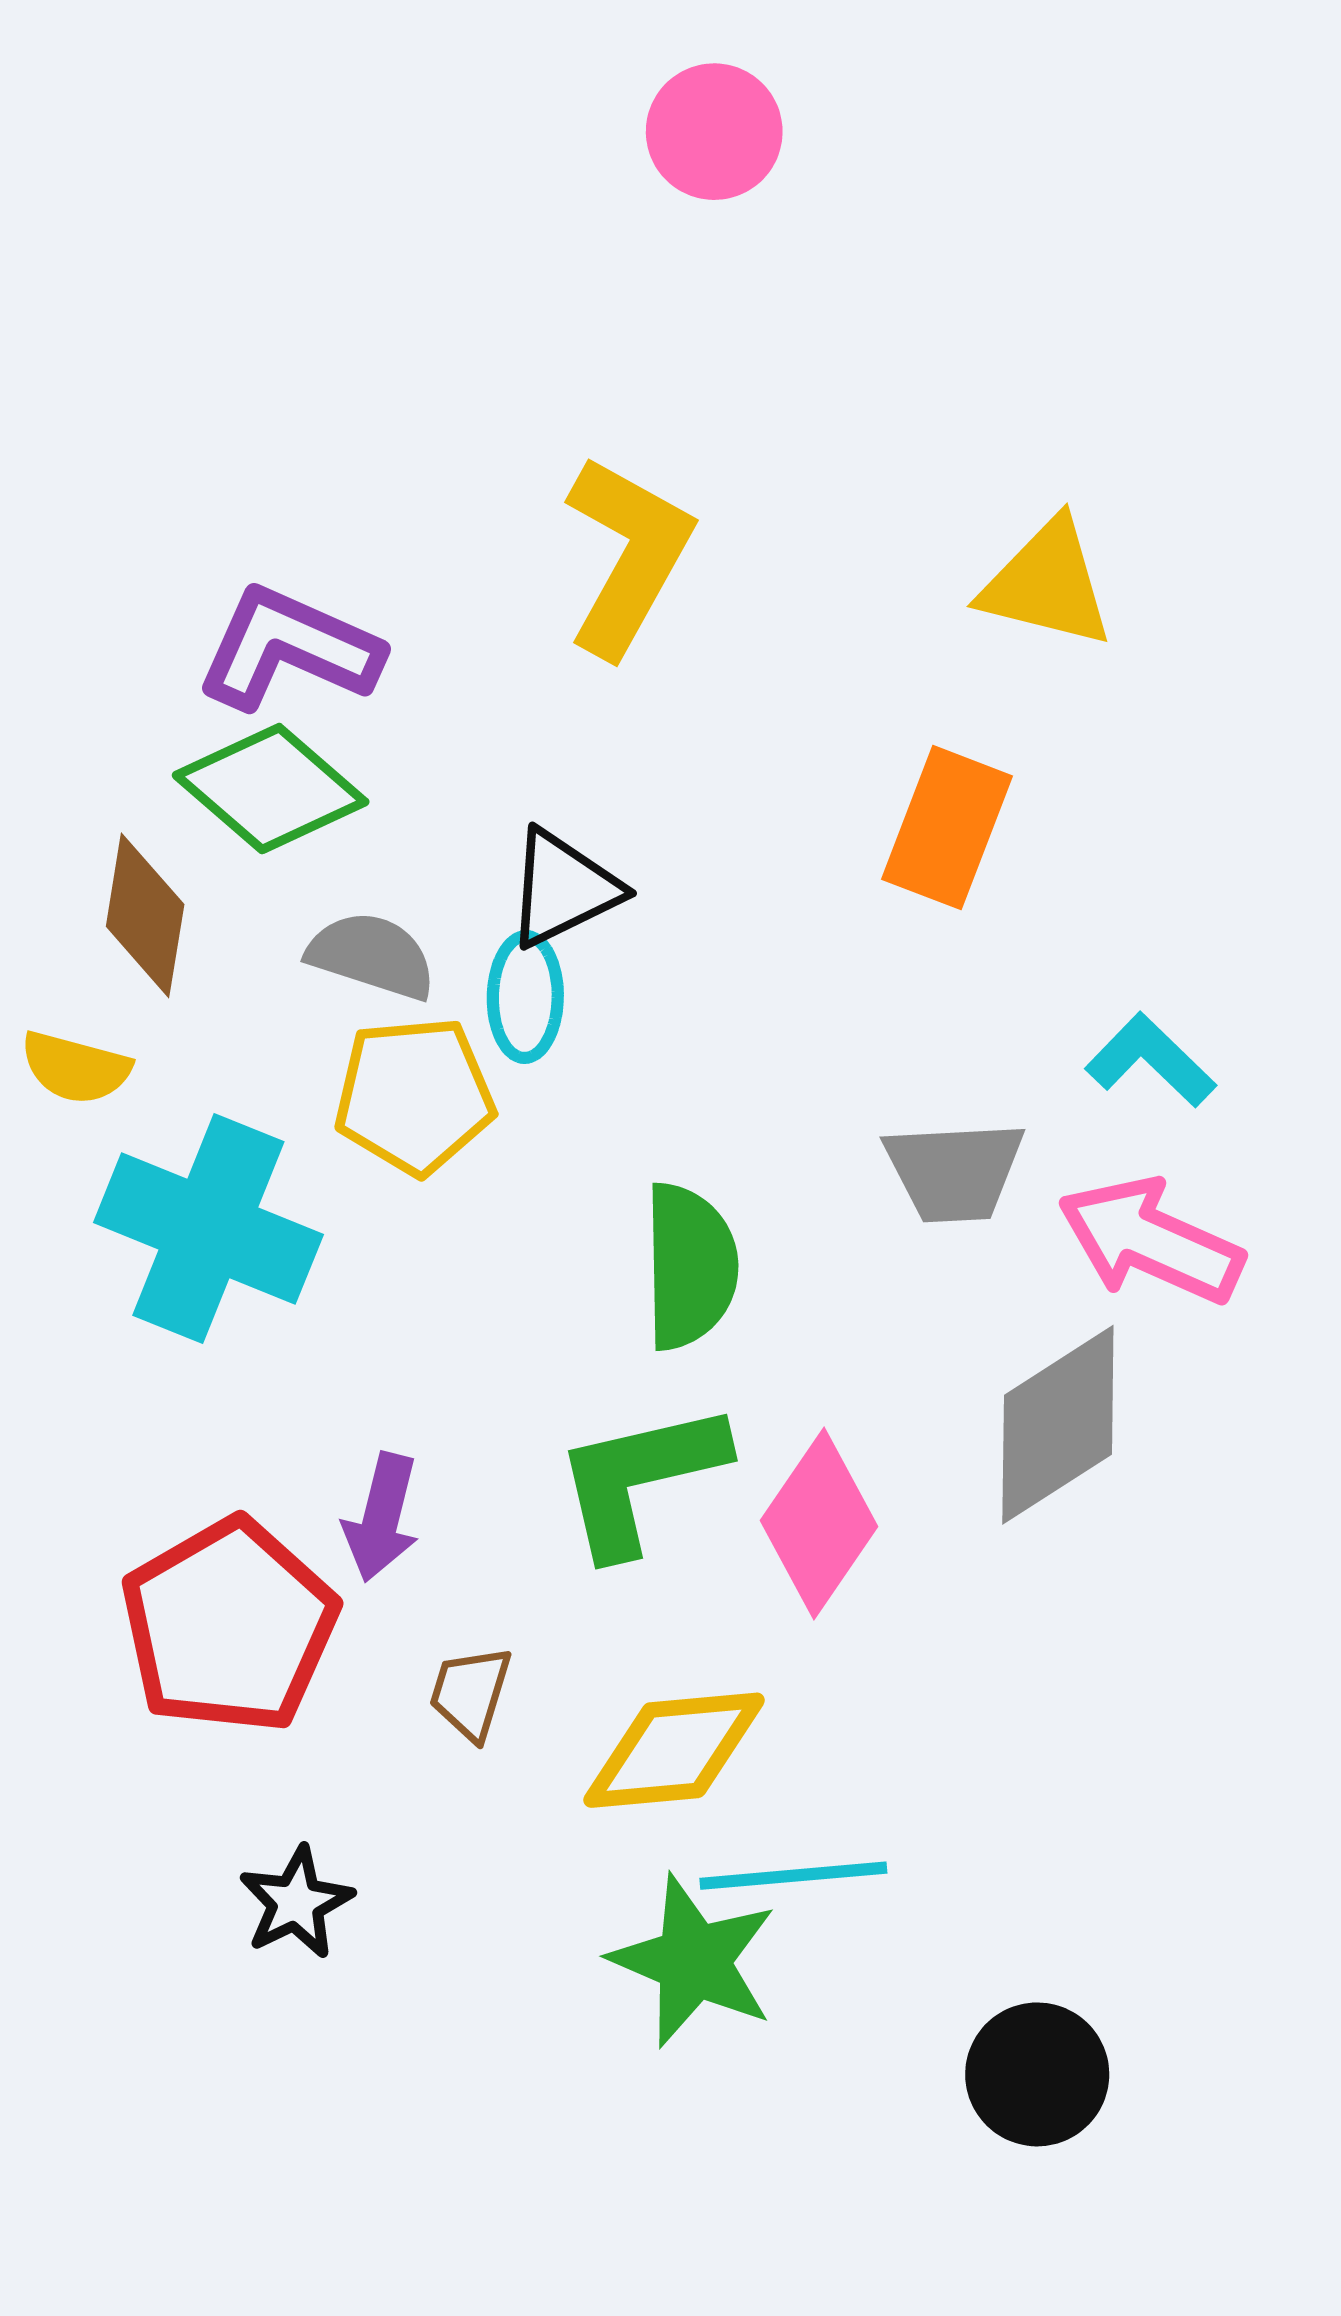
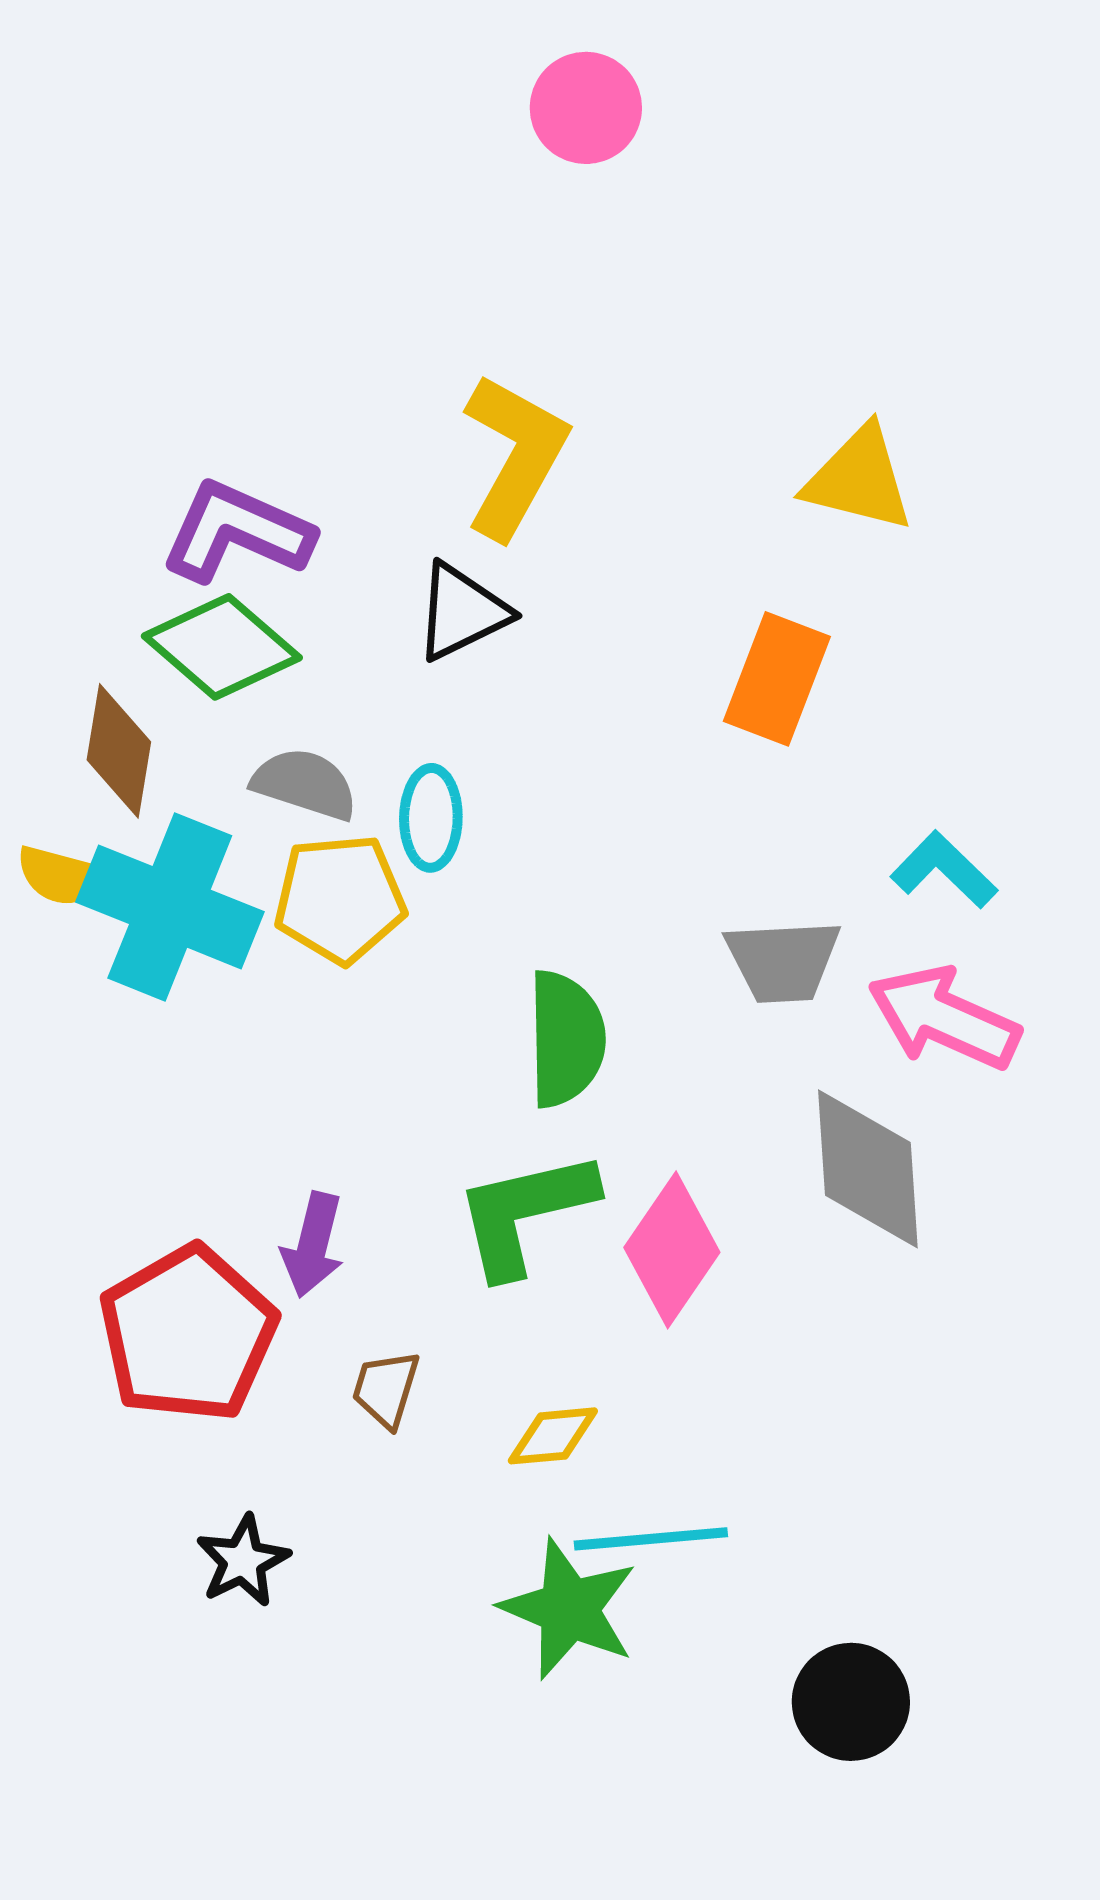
black triangle: (563, 889) -> (462, 612), moved
cyan cross: (208, 1229) -> (170, 907), moved
gray diamond: (1058, 1425) -> (868, 1169), turned -61
yellow diamond: (674, 1750) -> (553, 1436), size x0.6

